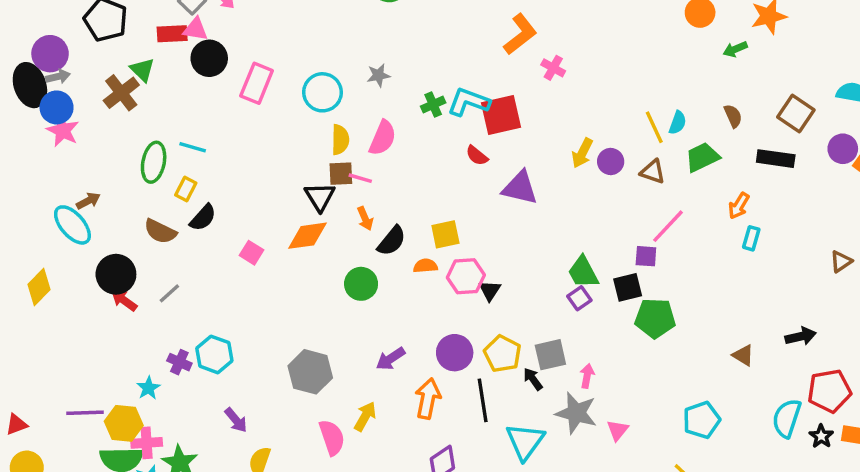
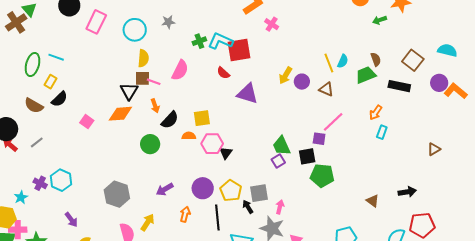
pink semicircle: (383, 138) -> (180, 70), moved
green trapezoid: (702, 157) -> (366, 75), moved
orange arrow: (428, 399) -> (185, 214), size x0.7

